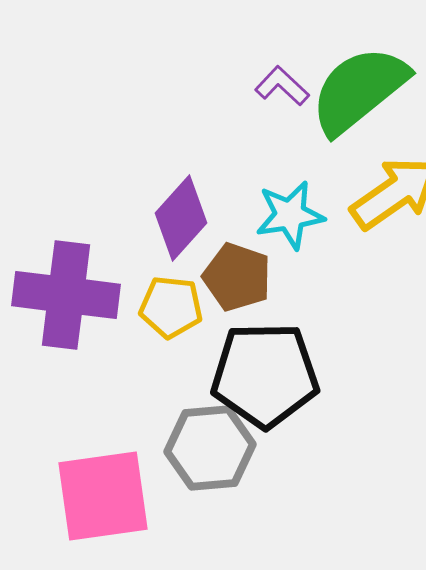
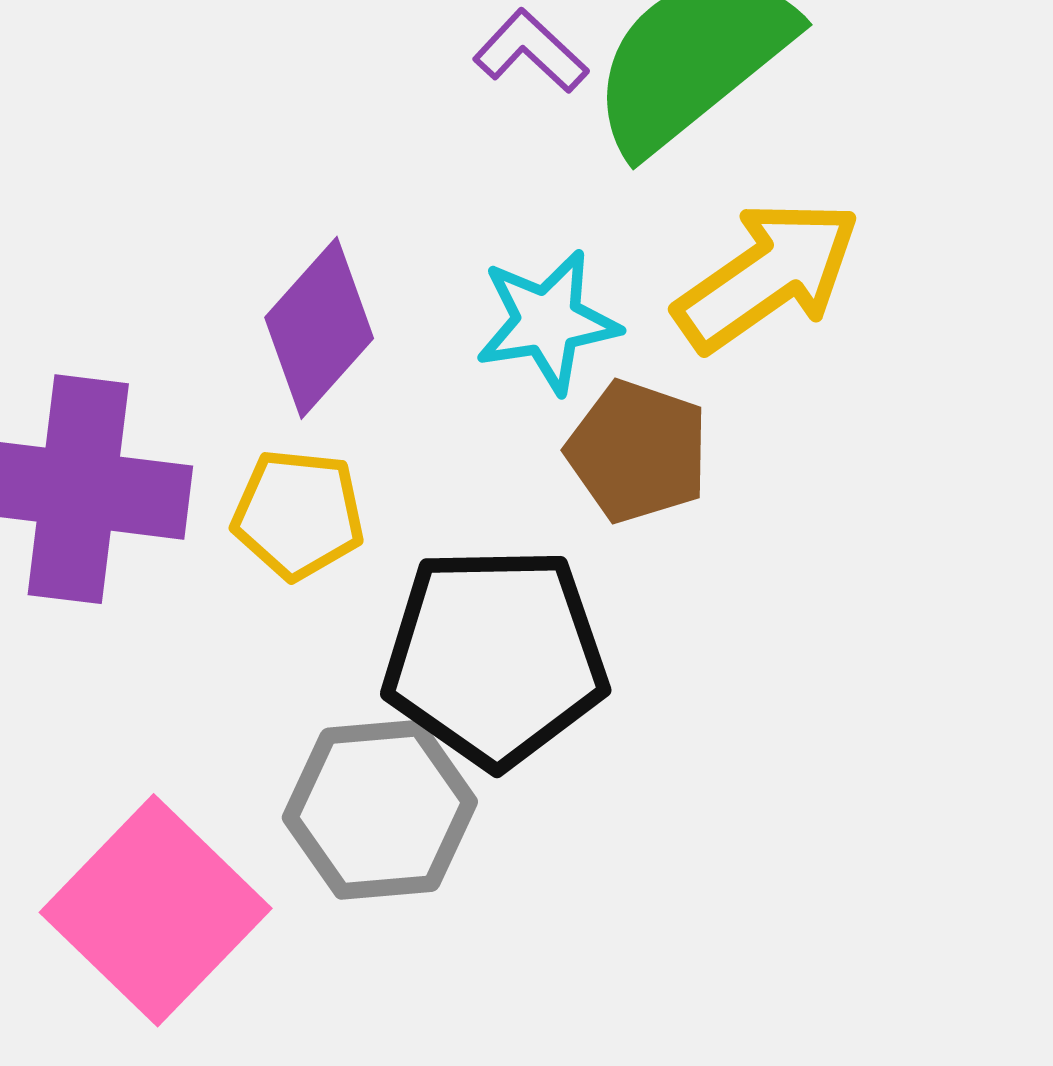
brown pentagon: (237, 277) -> (638, 451), moved
pink square: (103, 496) -> (156, 910), turned -38

